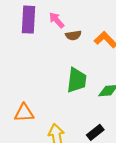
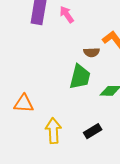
brown semicircle: (73, 35) -> (92, 52), moved

